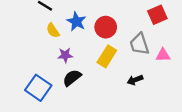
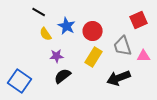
black arrow: (135, 80) -> (119, 78), size x1.6
blue square: (38, 88) -> (20, 81), moved

